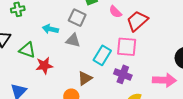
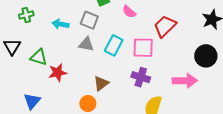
red trapezoid: (137, 21) -> (165, 26), moved
cyan arrow: (50, 29) -> (60, 24), moved
cyan rectangle: (102, 55) -> (114, 45), moved

